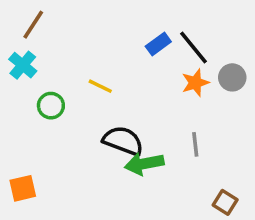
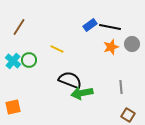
brown line: (33, 25) -> (19, 27), moved
black line: (194, 48) -> (110, 27), turned -40
cyan cross: (23, 65) -> (13, 61), moved
gray line: (195, 144) -> (121, 87), moved

